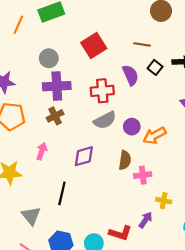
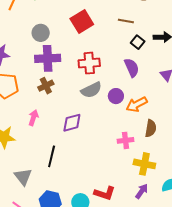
purple semicircle: (130, 75) -> (132, 68), moved
brown semicircle: (125, 160) -> (151, 128), moved
yellow cross: (164, 201) -> (144, 164), size x1.5
purple arrow: (146, 220) -> (142, 191), moved

